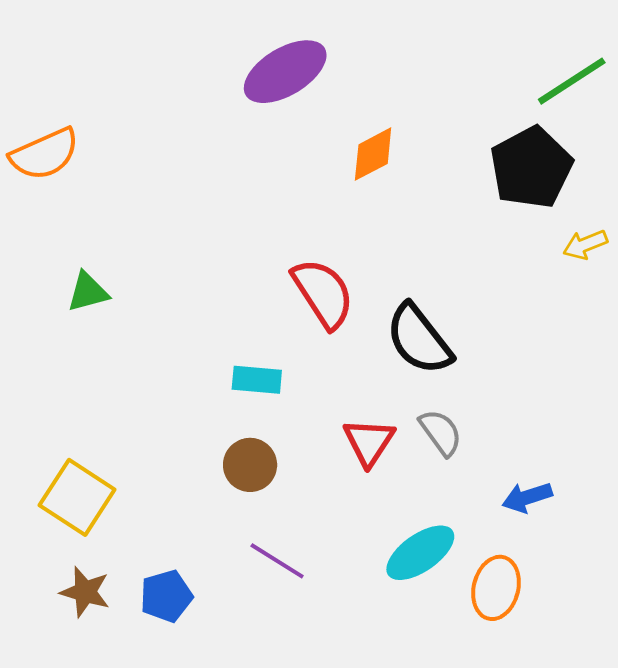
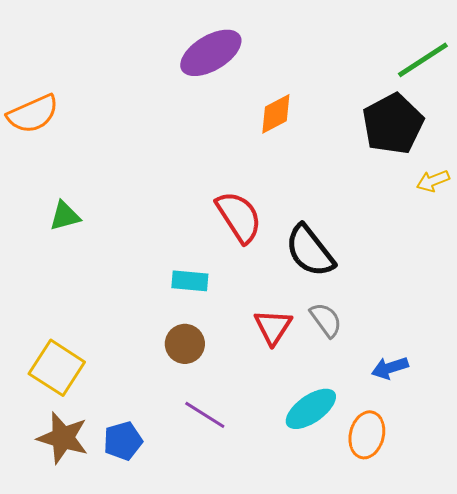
brown star: (85, 592) -> (63, 438), size x1.4

